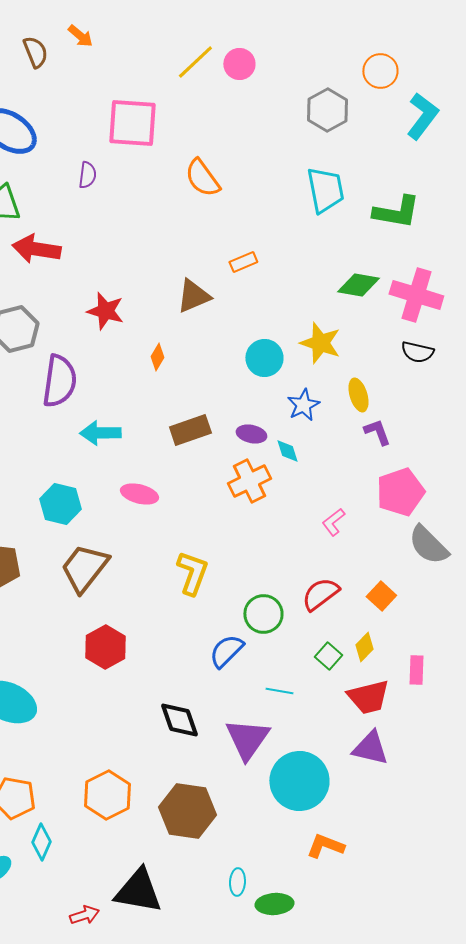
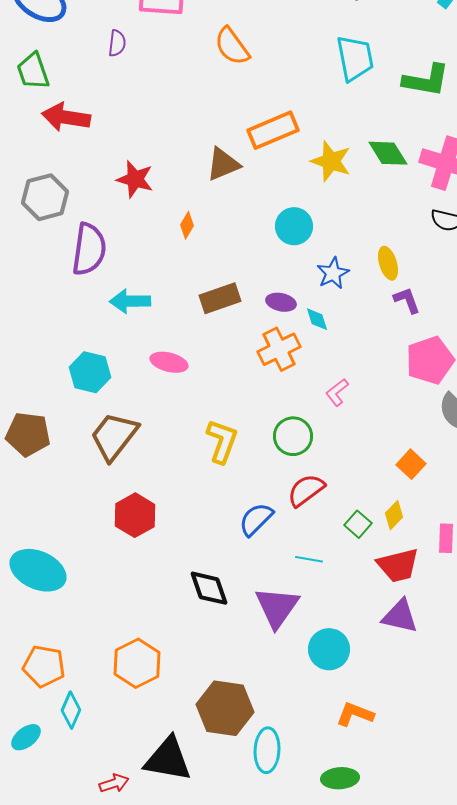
orange rectangle: (243, 262) -> (273, 130), size x1.8
green diamond: (358, 285) -> (388, 153), turned 48
yellow star: (320, 343) -> (331, 161), moved
pink L-shape: (333, 522) -> (337, 392), moved
red semicircle: (320, 594) -> (306, 490), moved
green circle: (263, 614) -> (293, 436), moved
cyan circle: (299, 781) -> (329, 649), size x0.7
brown hexagon: (187, 811) -> (225, 708), moved
cyan ellipse: (237, 882) -> (267, 750), size x1.6
green ellipse: (274, 904) -> (340, 778), moved

